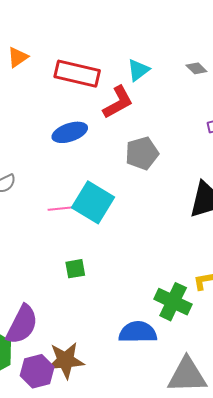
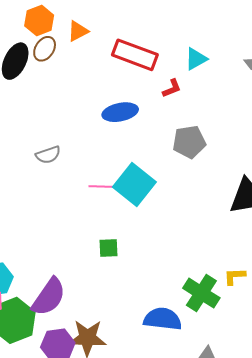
red L-shape: (118, 102) -> (172, 88), size x0.6

